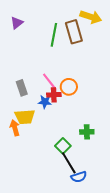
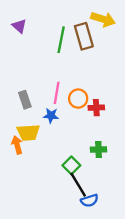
purple triangle: (17, 23) -> (19, 26), turned -40
pink line: (50, 82) -> (57, 93), turned 48
red cross: (54, 95) -> (96, 108), moved

